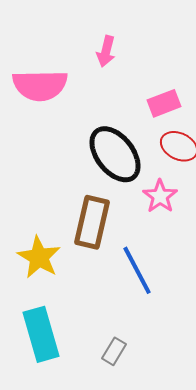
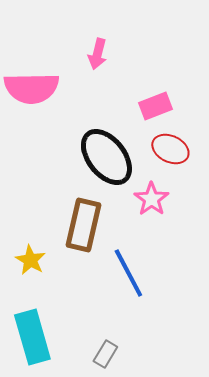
yellow star: (39, 257) -> (30, 260), size x0.7

